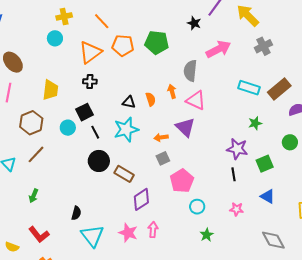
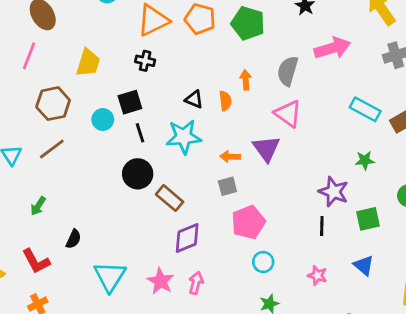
orange arrow: (172, 91) -> (246, 80), moved
black semicircle: (76, 213) -> (73, 239), moved

